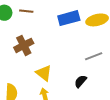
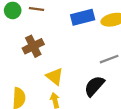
black semicircle: (81, 81) -> (94, 86), size x1.5

